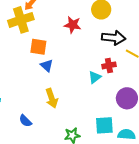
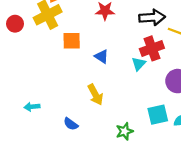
red cross: (109, 65) -> (152, 48), size x1.5
blue triangle: (47, 66) -> (102, 56), moved

